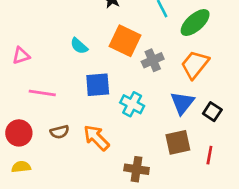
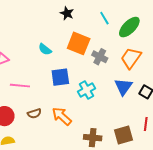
gray cross: (153, 60) -> (100, 57), turned -35
cyan cross: (132, 104) -> (87, 90), turned 36
brown square: (178, 142) -> (124, 135), moved

